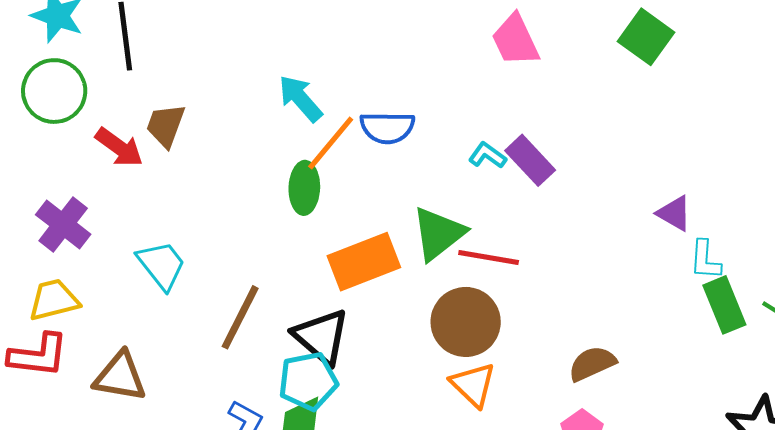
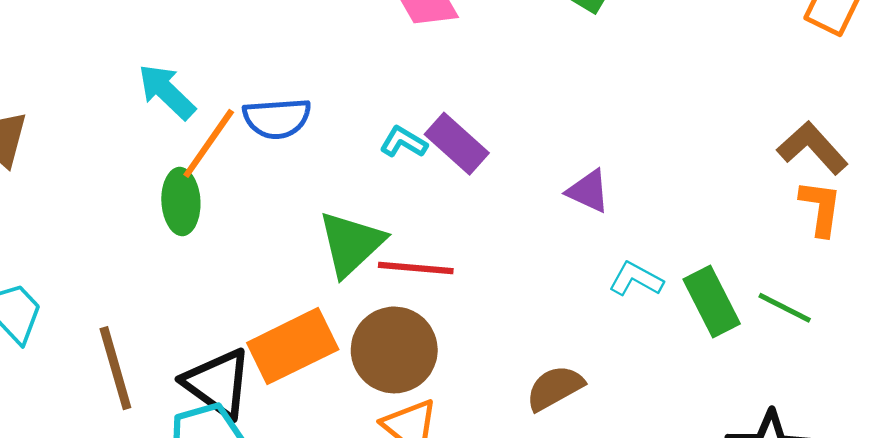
purple triangle: (674, 213) -> (588, 191), moved
cyan L-shape: (705, 260) -> (636, 279), moved, turned 120
orange rectangle: (364, 262) -> (293, 346), moved
brown line: (240, 317) -> (115, 368), turned -38

